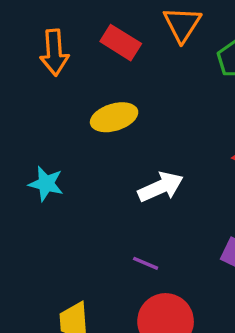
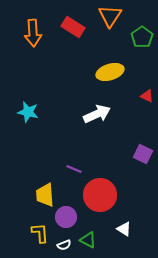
yellow ellipse: (114, 117) -> (110, 72), moved
purple line: (146, 263) -> (74, 169), moved

